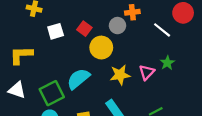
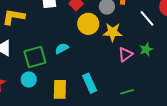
yellow star: (120, 75) -> (113, 32), moved
cyan semicircle: (78, 79) -> (62, 48), size x0.6

